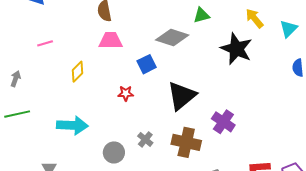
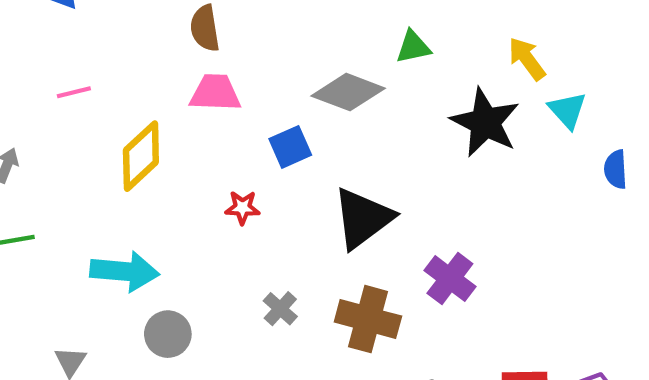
cyan triangle: (289, 29) -> (567, 110), moved, turned -30
yellow diamond: (77, 72) -> (141, 156), size x1.5
gray circle: (114, 152) -> (168, 334), moved

